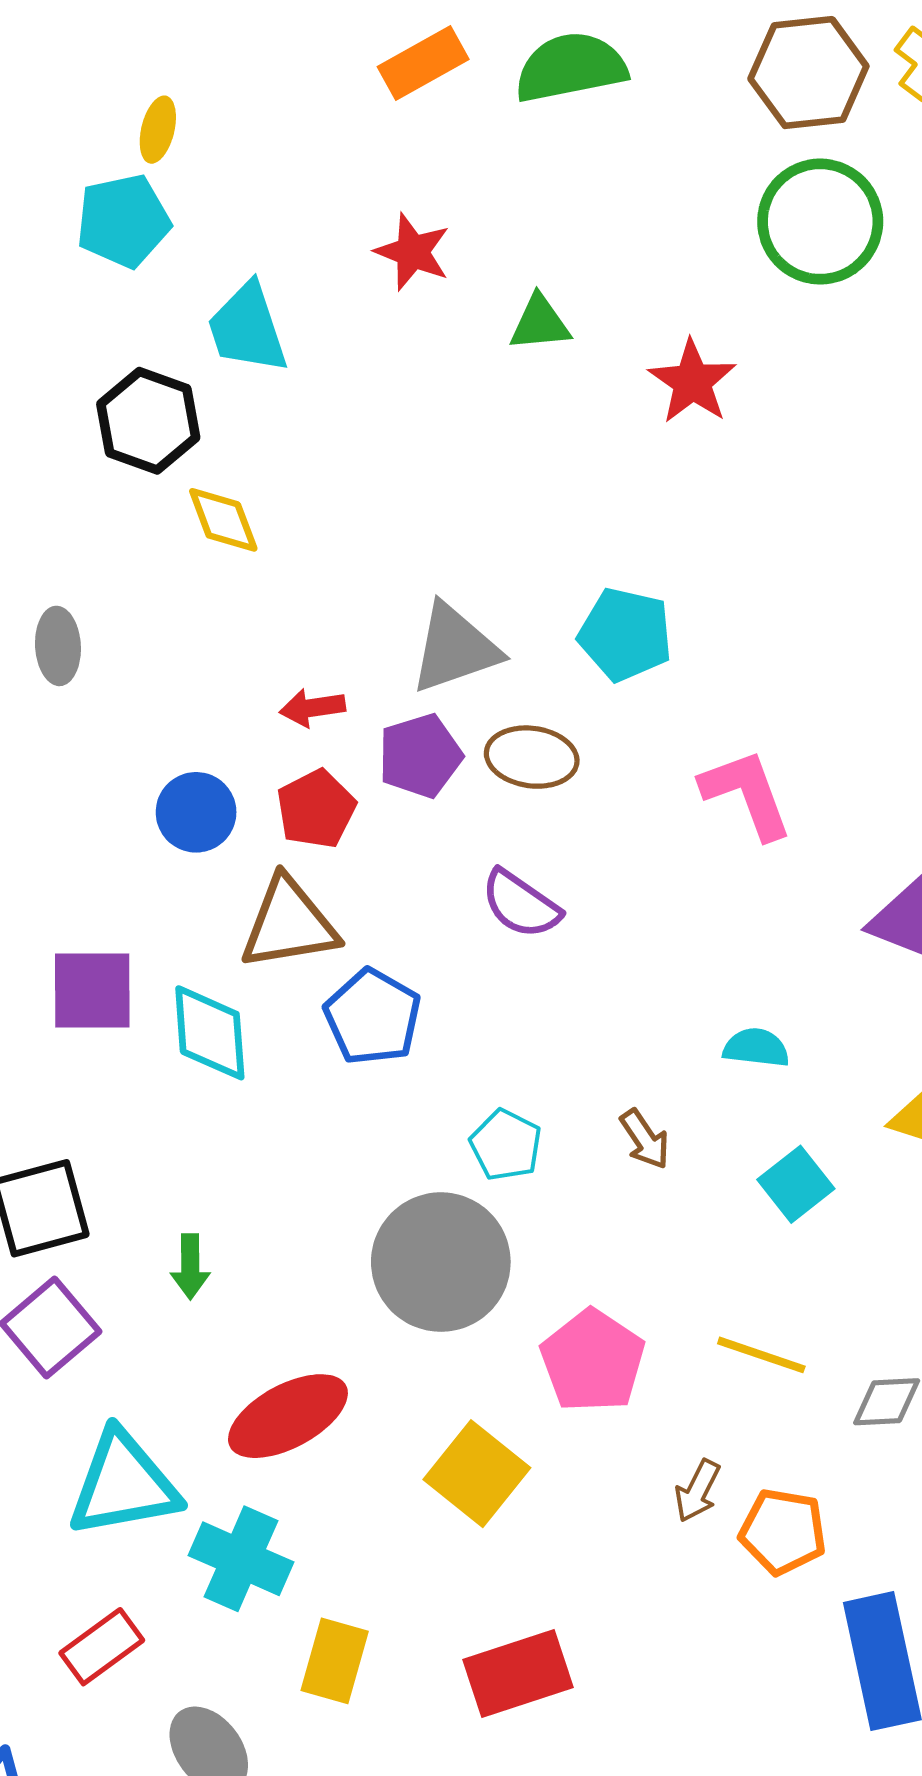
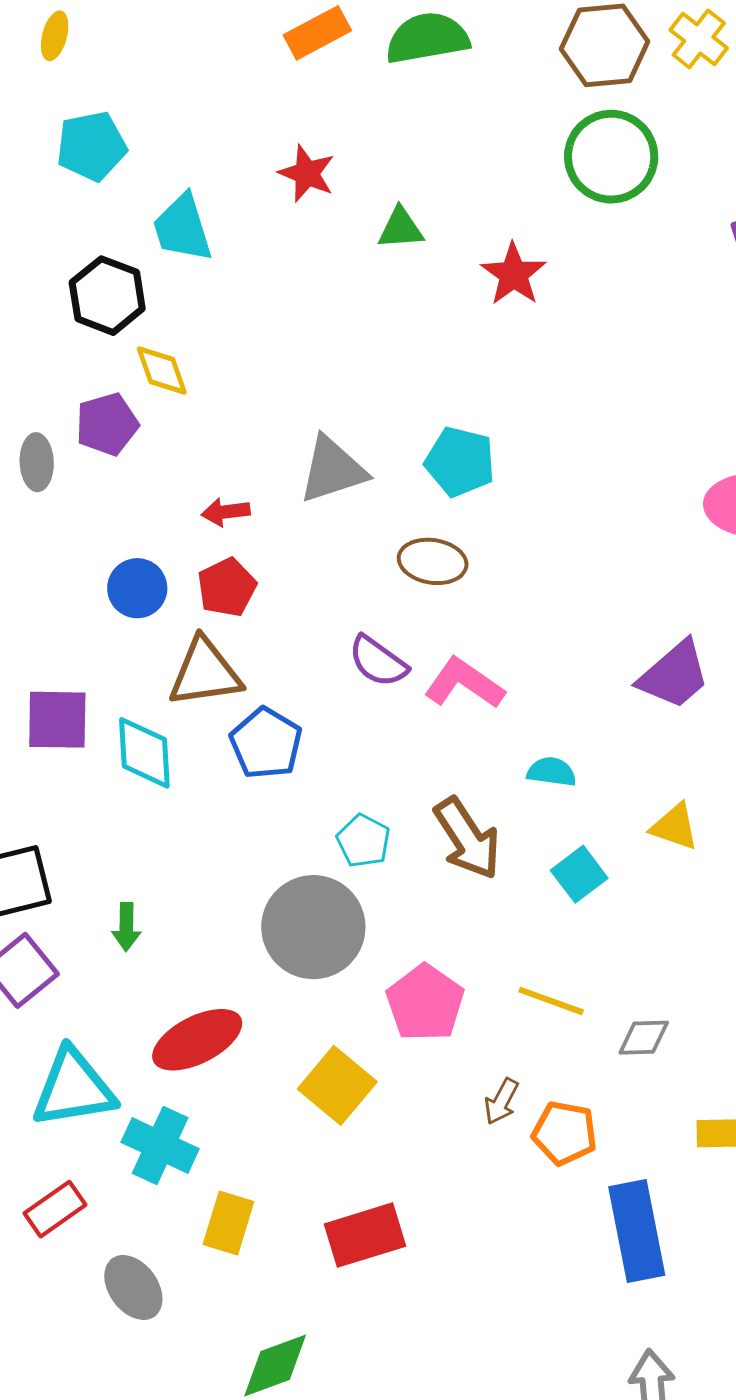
yellow ellipse: (158, 130) -> (55, 36), moved
purple pentagon: (420, 756) -> (107, 424), moved
brown ellipse: (532, 757) -> (433, 561), moved
pink L-shape: (747, 794) -> (464, 683), moved, turned -36
brown arrow: (645, 1139) -> (467, 838), size x1.8

